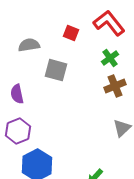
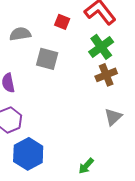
green cross: (110, 58) -> (101, 47), size x1.4

